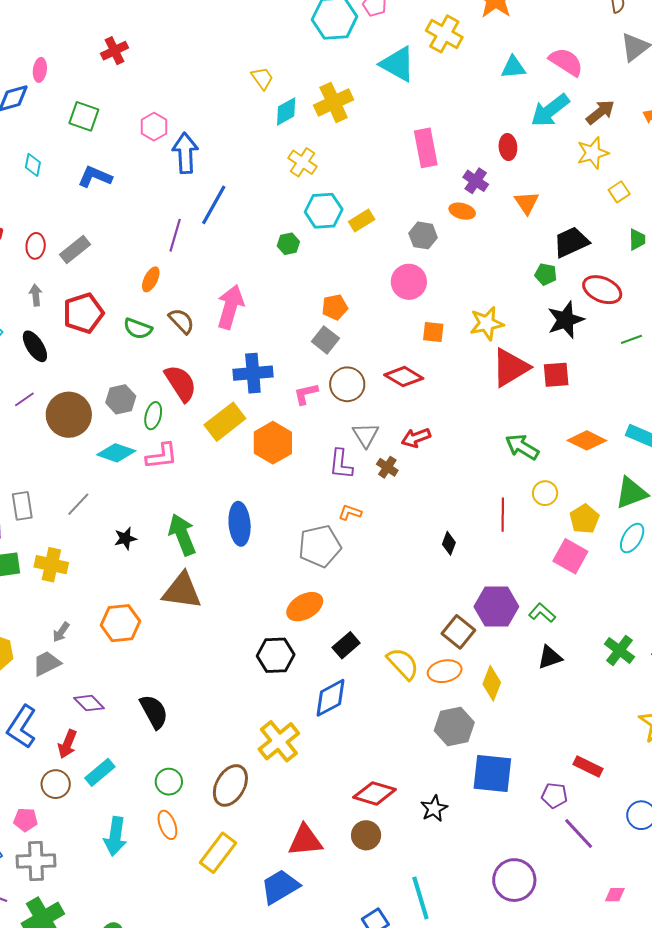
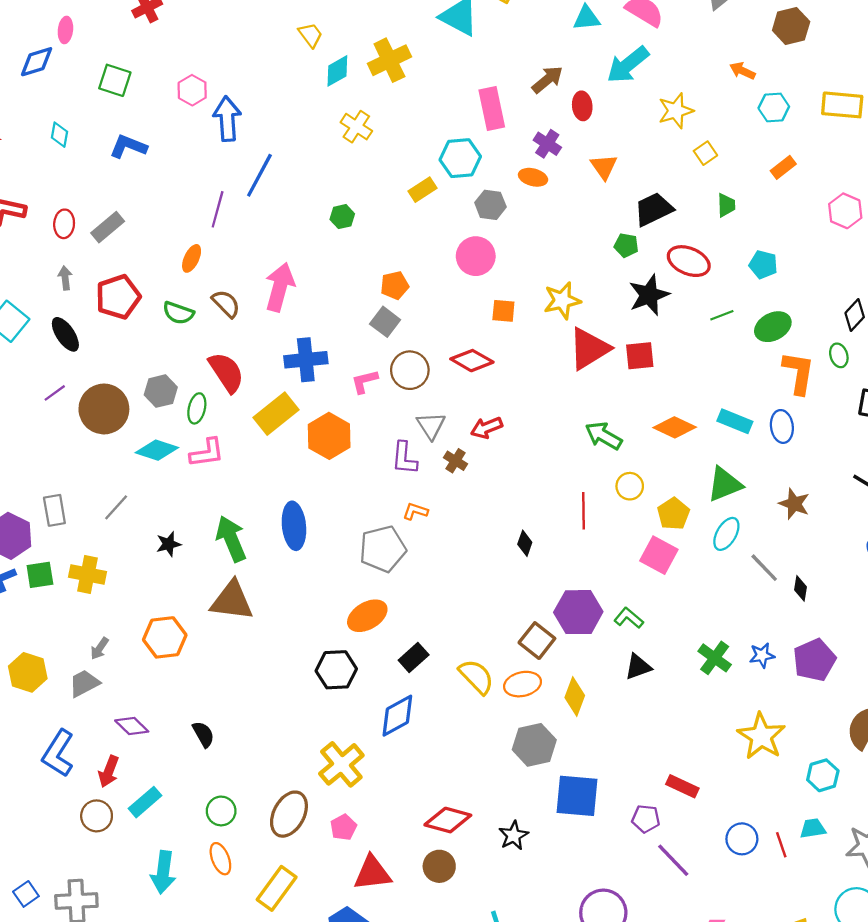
brown arrow: (600, 112) -> (547, 80), moved
cyan hexagon: (324, 211) -> (460, 158), moved
black semicircle: (154, 712) -> (203, 734), size x0.7
pink pentagon: (26, 820) -> (343, 827), moved, turned -30

